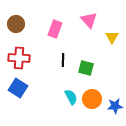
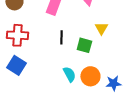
yellow triangle: (112, 37) -> (101, 28), moved

